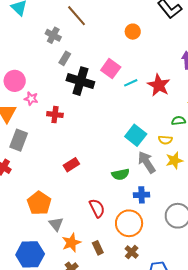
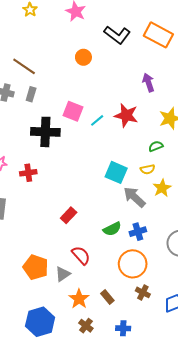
orange circle: (133, 32) -> (83, 57), moved
gray rectangle: (65, 58) -> (31, 94), moved
red rectangle: (71, 165) -> (69, 215), moved
green semicircle: (120, 174) -> (112, 229), moved
red semicircle: (97, 208) -> (81, 255), moved
gray triangle: (56, 224) -> (63, 274), moved, turned 49

